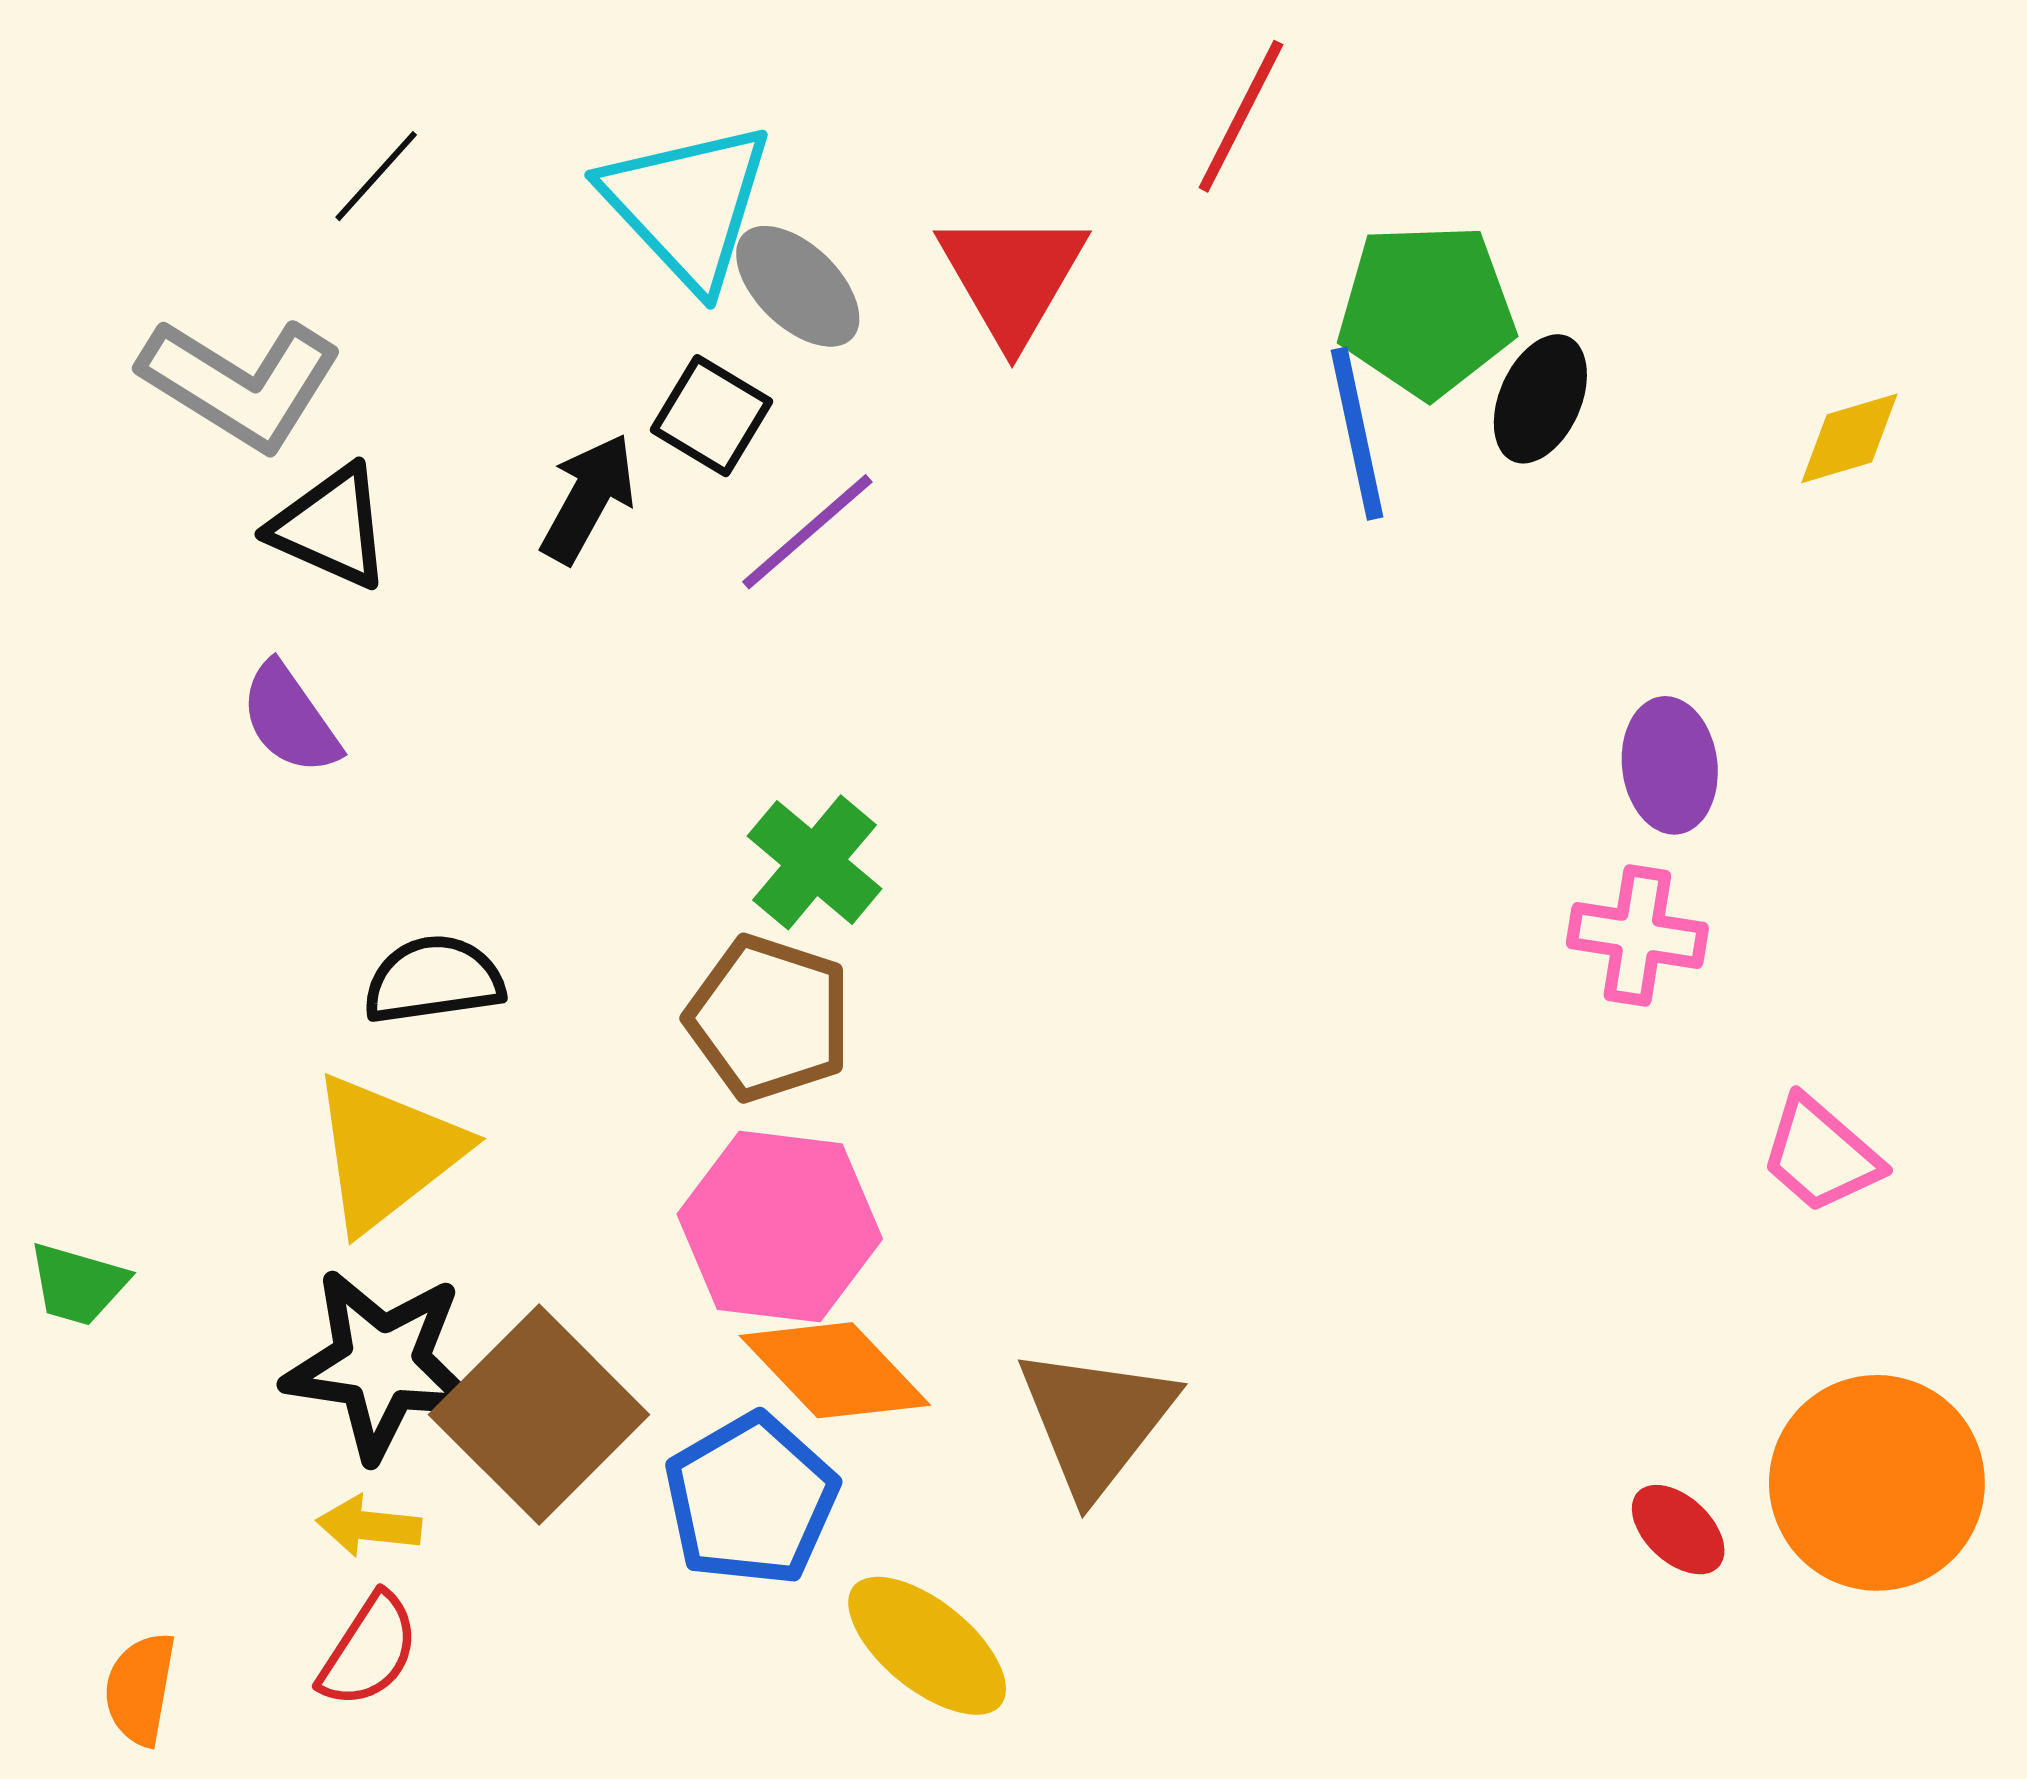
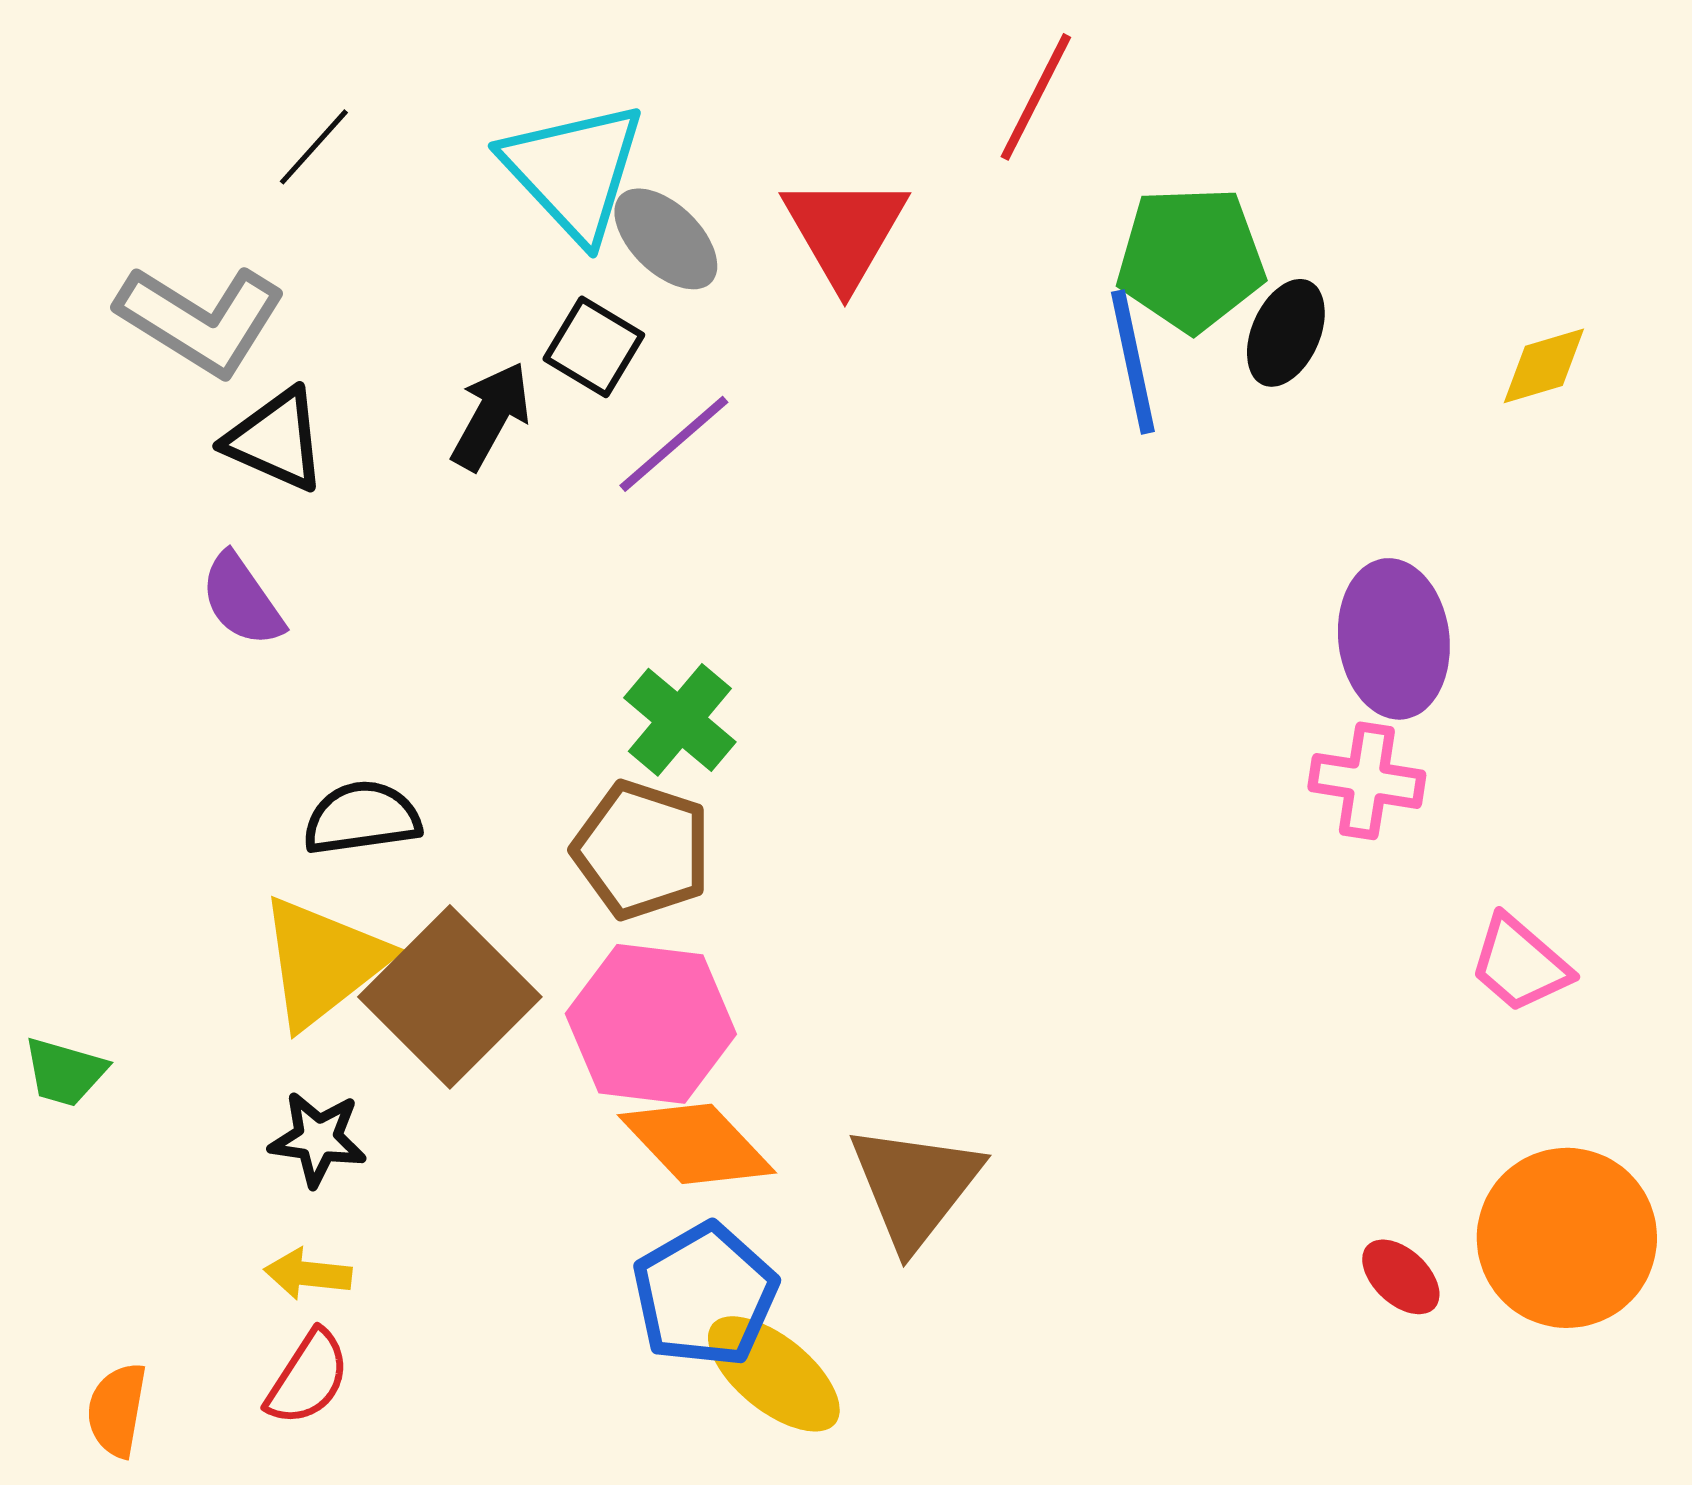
purple ellipse: (1670, 765) -> (1394, 639), size x1.4
black star: (381, 1364) -> (318, 1139), size x0.6
brown square: (539, 1415) -> (450, 997), moved
blue pentagon: (751, 1500) -> (705, 1295), moved

